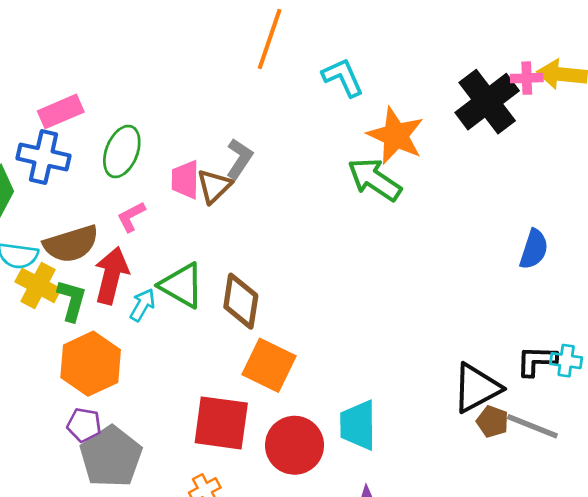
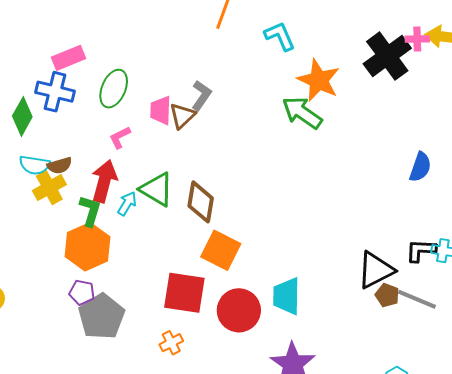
brown semicircle: (71, 244) -> (60, 166), moved, size x0.6
yellow cross: (38, 285) -> (49, 188), turned 32
green L-shape: (72, 300) -> (90, 211), moved

